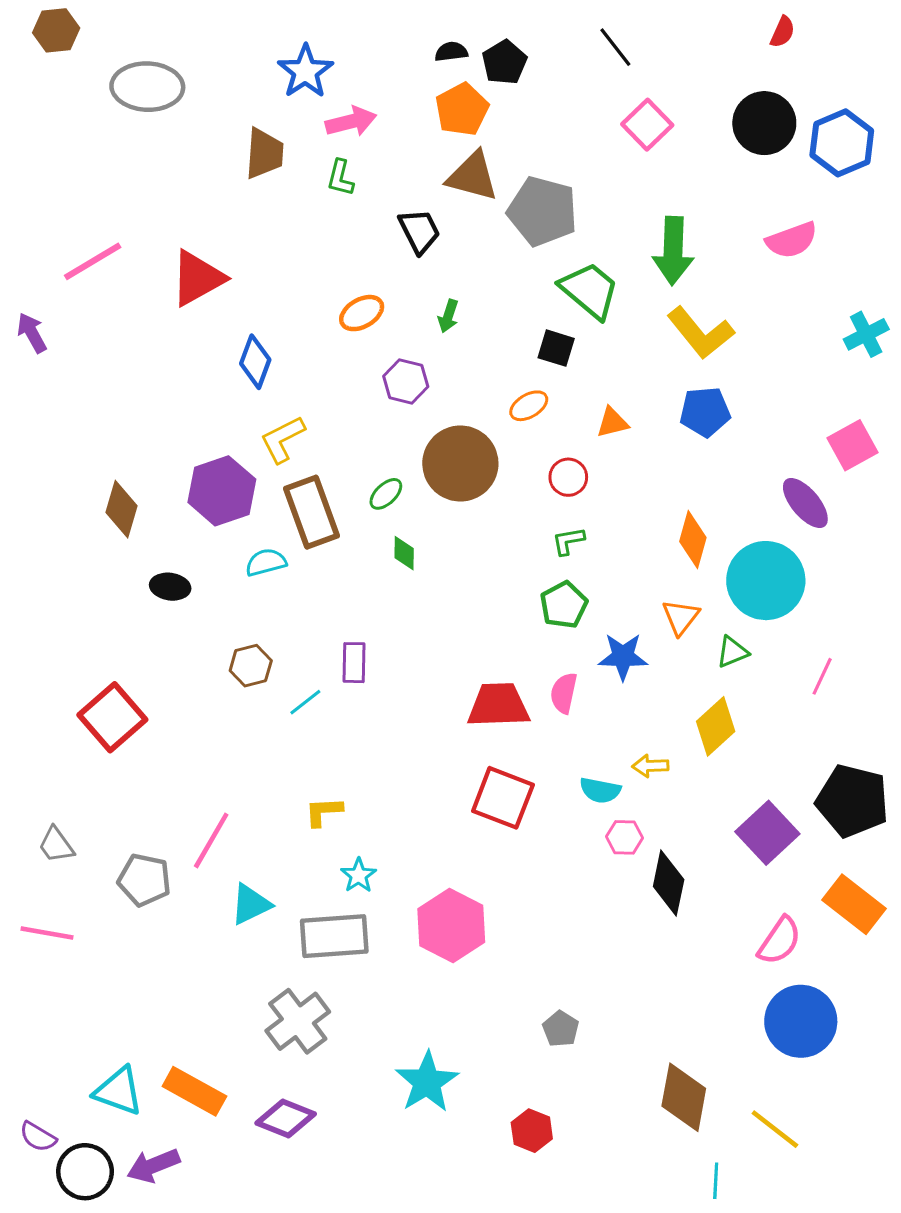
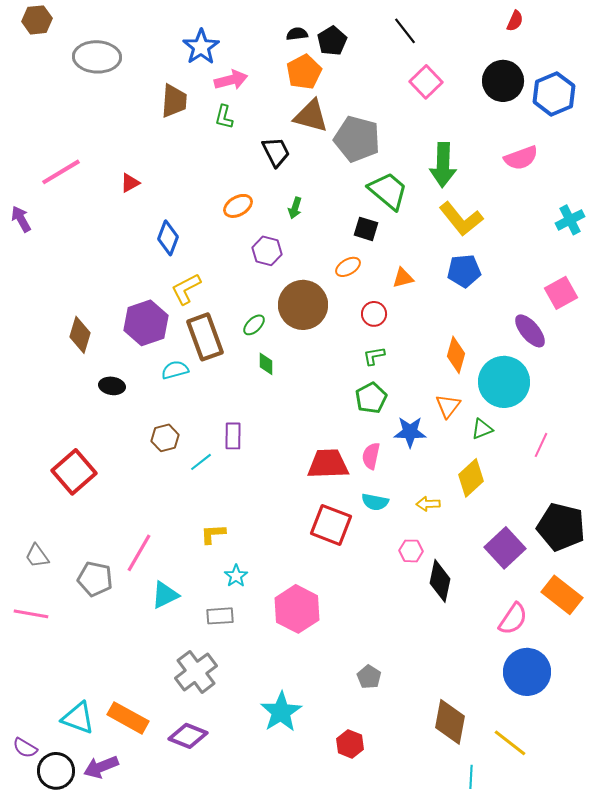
red triangle: (197, 278) -> (130, 183), size x0.5
cyan semicircle: (600, 790) -> (375, 502), moved
gray rectangle: (334, 936) -> (220, 616), size x0.6

